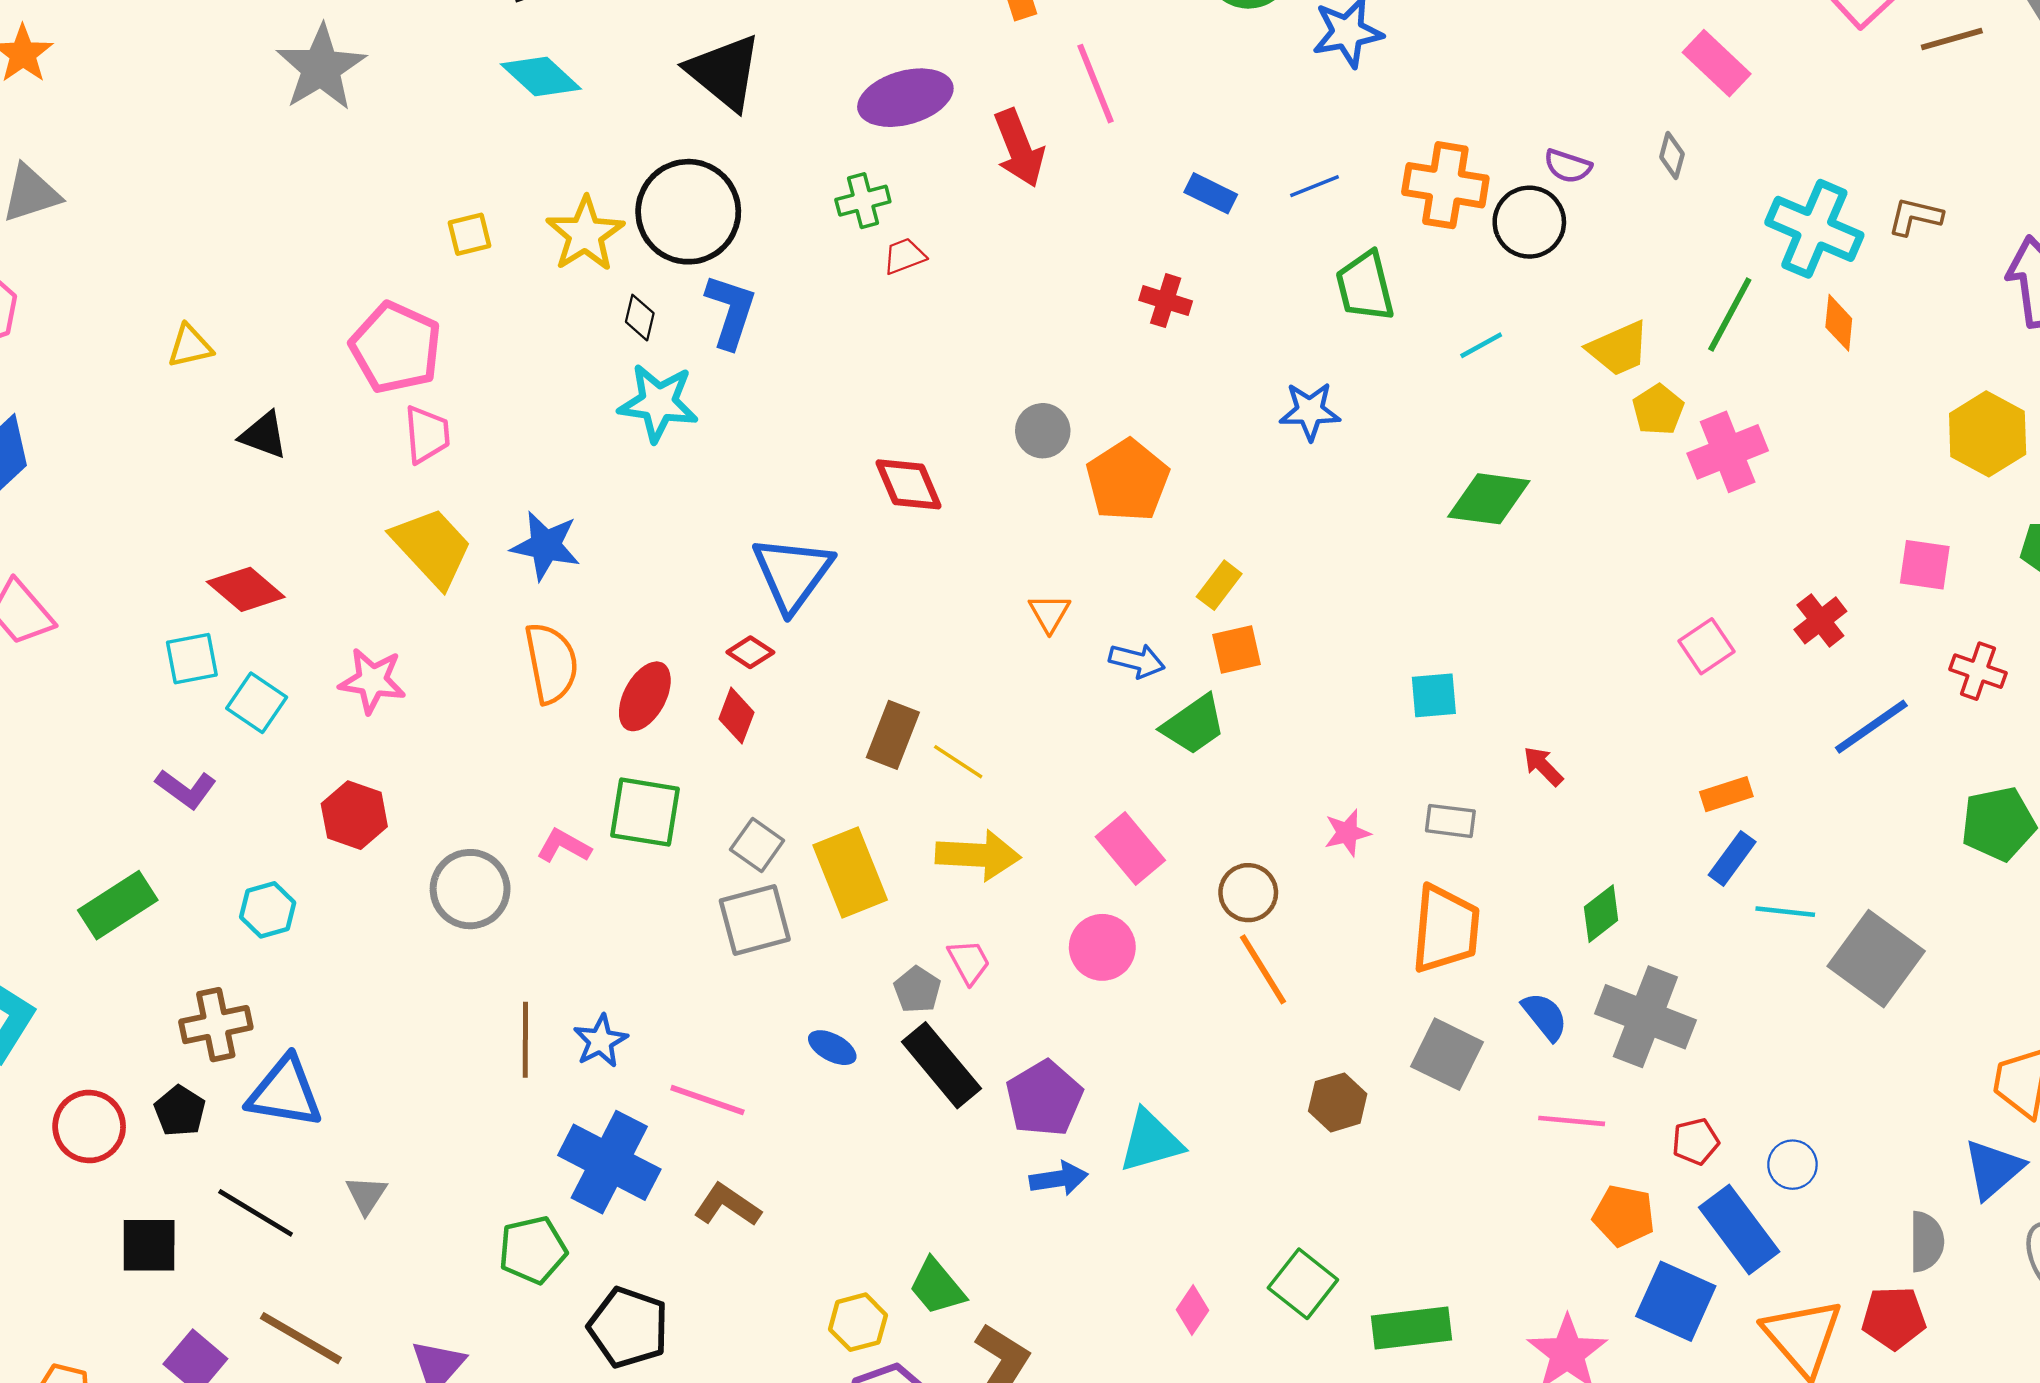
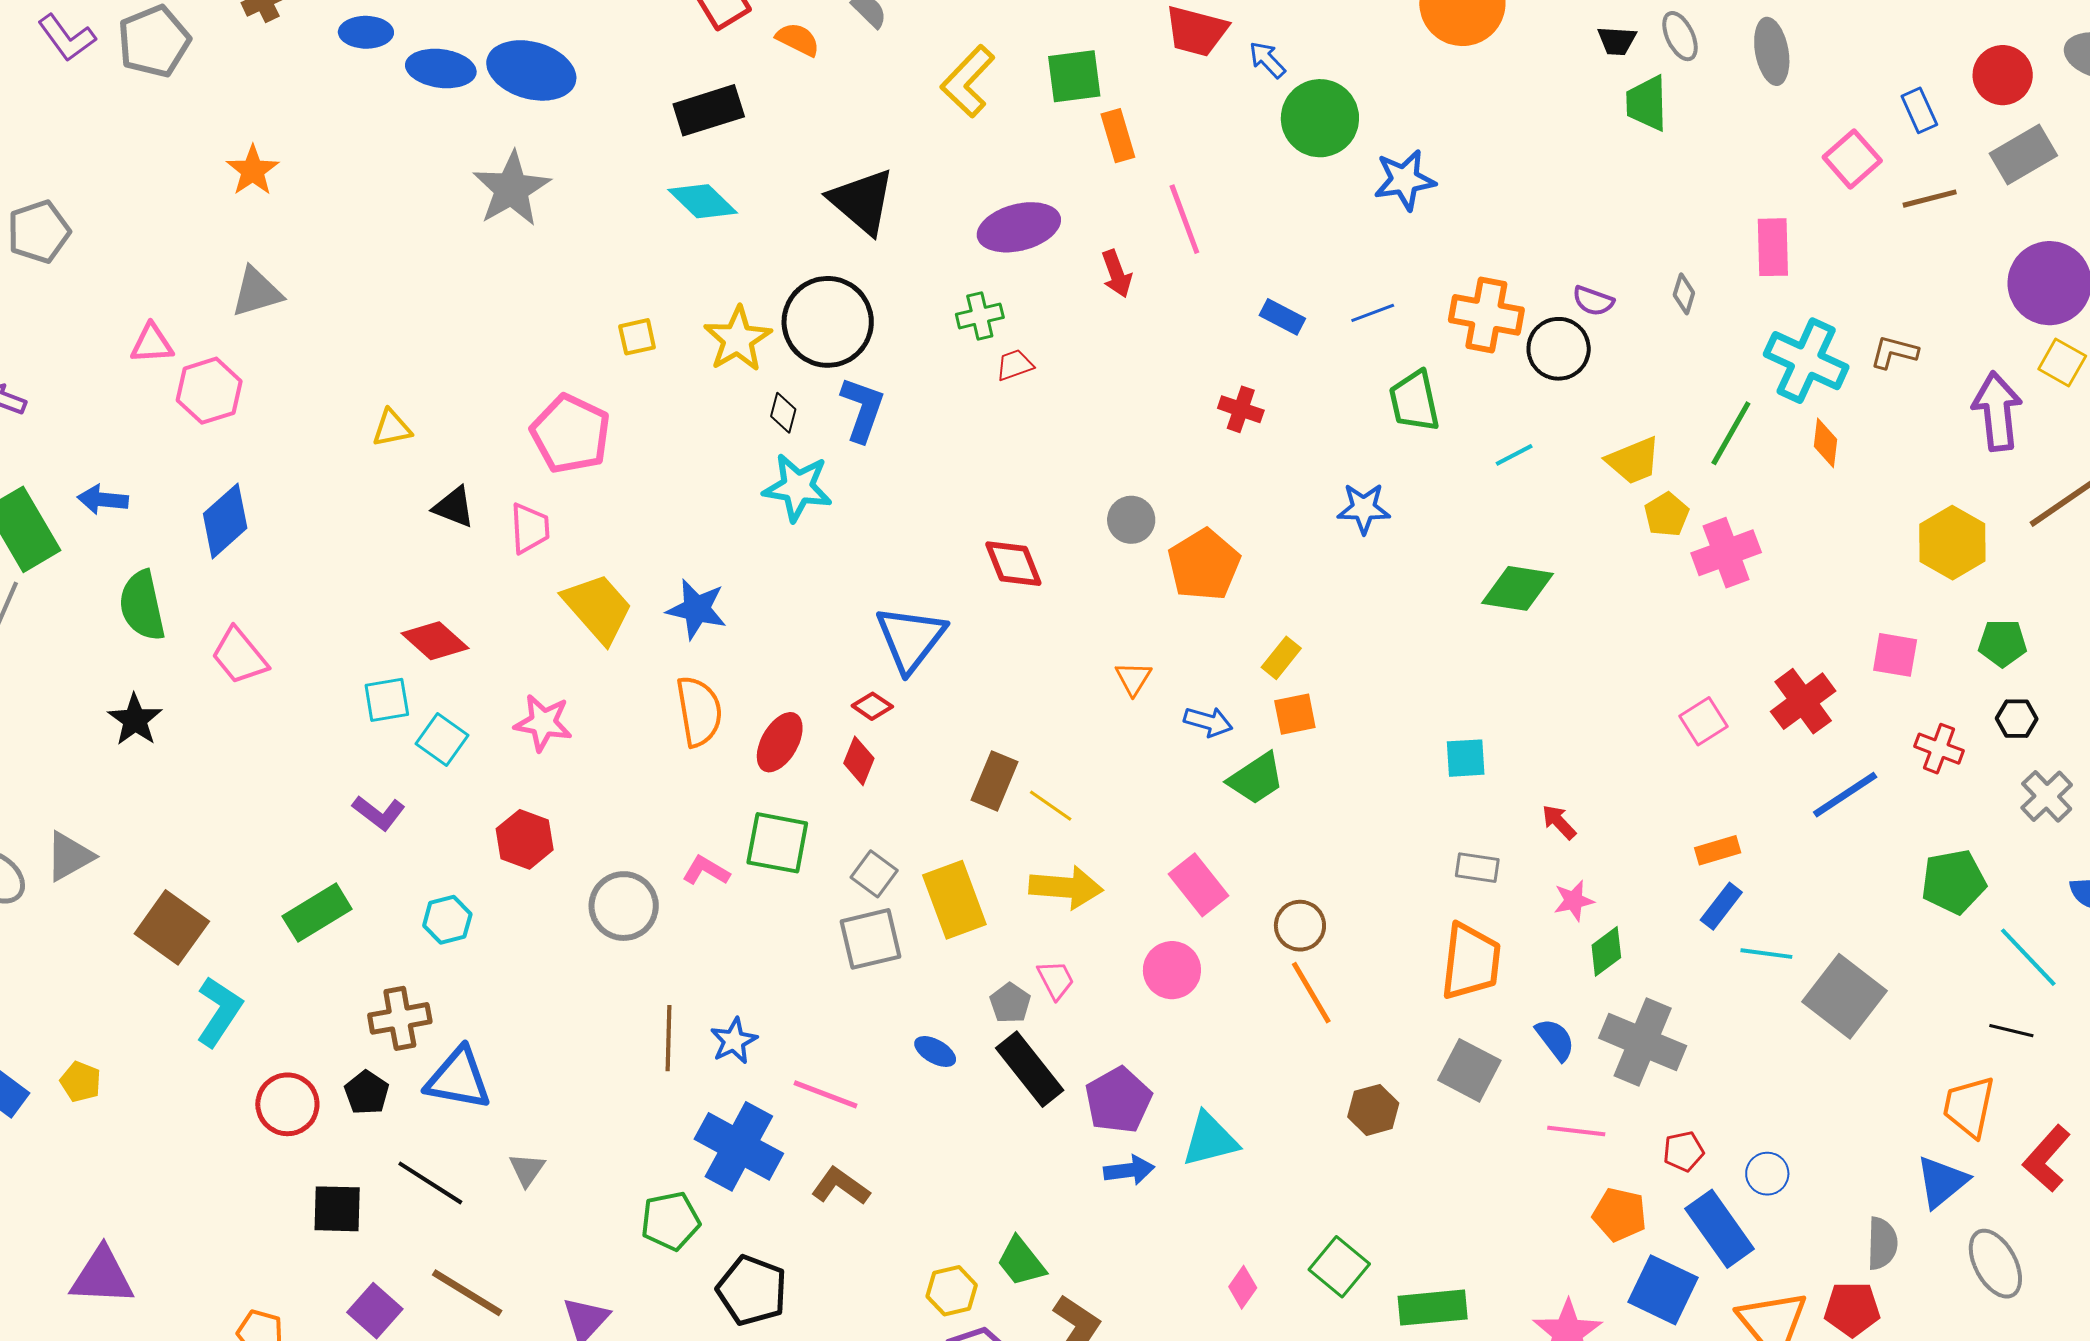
pink rectangle: (1717, 63) -> (1773, 247), moved, turned 44
red arrow: (1019, 148) -> (1117, 274), size x0.7
pink trapezoid: (427, 434) -> (530, 528), moved
red cross: (1820, 620) -> (1803, 701), size x1.4
pink star: (1347, 833) -> (1574, 901), moved

